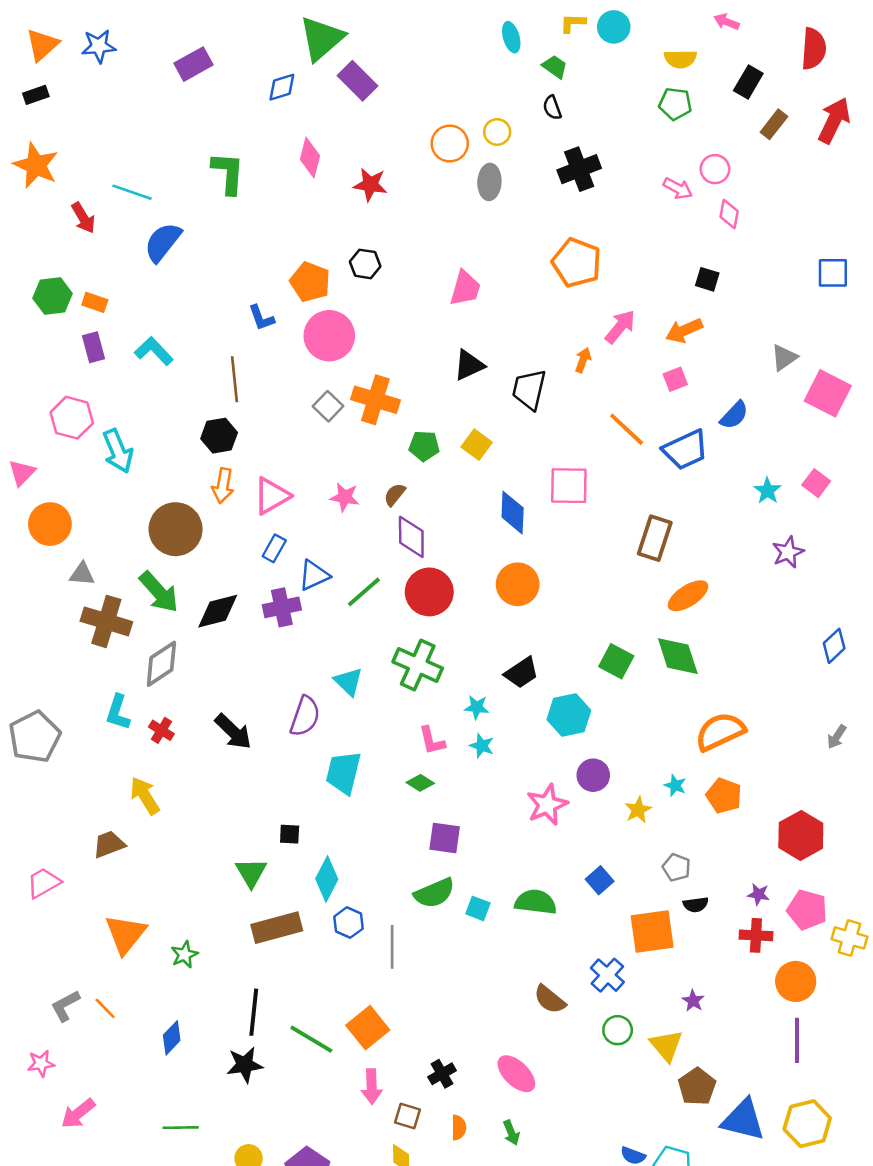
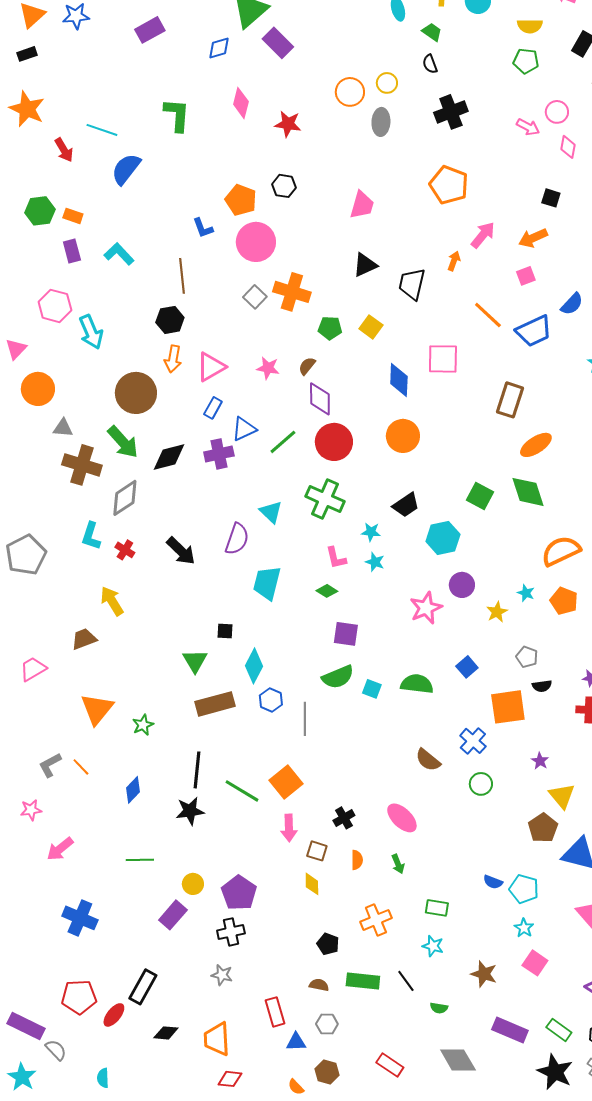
yellow triangle: (666, 1046) -> (562, 796), moved

